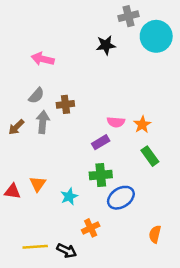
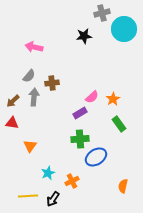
pink semicircle: (116, 122) -> (92, 97), turned -48
red triangle: (12, 191) -> (12, 123), moved
cyan star: (69, 196) -> (48, 173), moved
black arrow: (67, 251) -> (53, 199), turned 98

